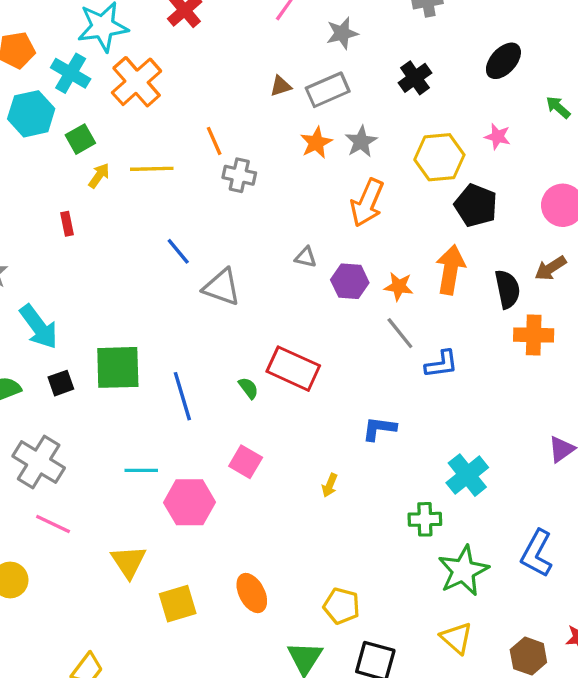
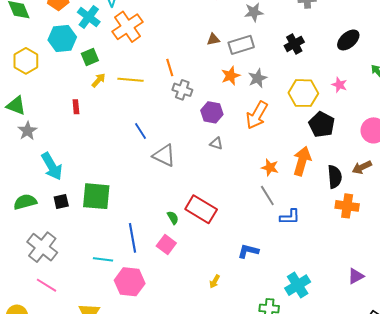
purple hexagon: (350, 281) -> (212, 112), moved
blue line: (182, 396) -> (132, 238), moved
pink square: (246, 462) -> (166, 245), moved

